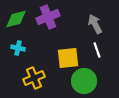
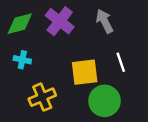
purple cross: (48, 17) -> (60, 21), turned -30
gray arrow: (95, 24) -> (105, 21), moved

